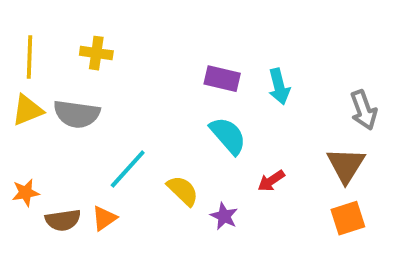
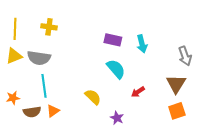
cyan line: (128, 169) -> (44, 86), moved, turned -50
purple star: (224, 216) -> (117, 118), moved

